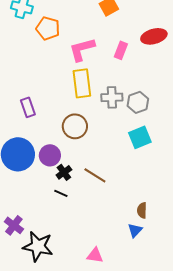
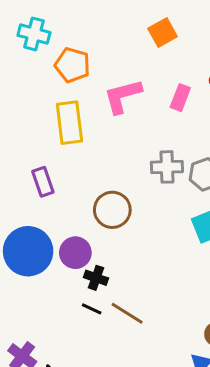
yellow rectangle: (82, 83) -> (69, 123), moved
black cross: (64, 172) -> (96, 278), turned -35
brown line: (95, 175) -> (127, 313), moved

